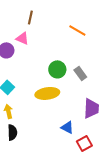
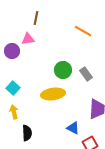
pink triangle: (22, 38) -> (28, 39), turned -32
black semicircle: (12, 132) -> (27, 133), moved

